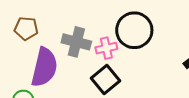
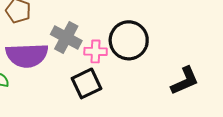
purple semicircle: (44, 67) -> (27, 55), turned 60

